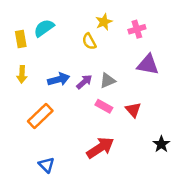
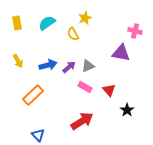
cyan semicircle: (44, 28) -> (47, 23), moved
pink cross: (137, 29) -> (135, 31), moved, turned 32
yellow rectangle: (21, 39) -> (17, 23), moved
yellow arrow: (22, 74) -> (18, 61), turned -32
black star: (161, 144) -> (127, 110), moved

